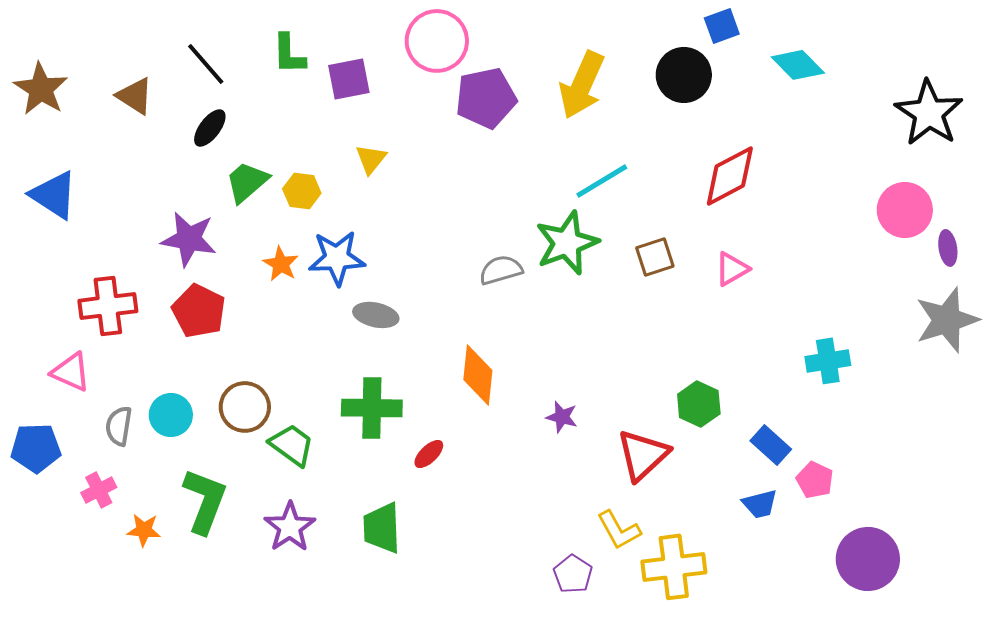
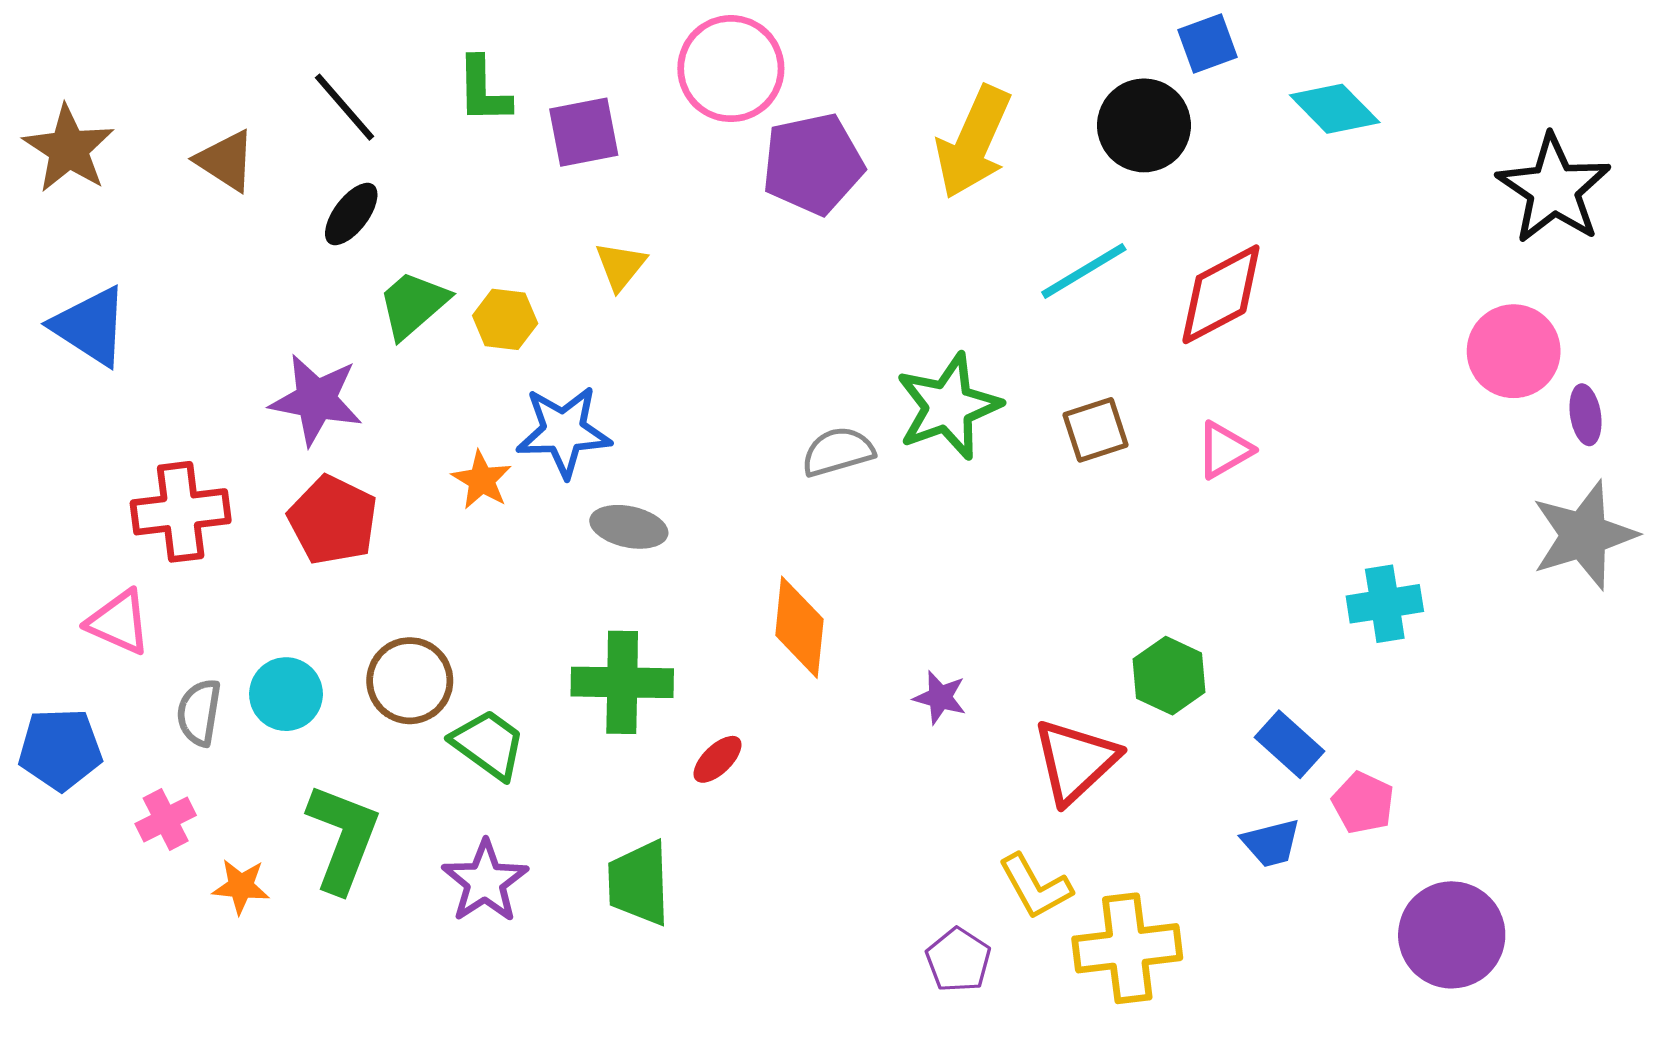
cyan line: (602, 181) -> (1084, 271), moved
orange star: (281, 264) -> (482, 480), moved

